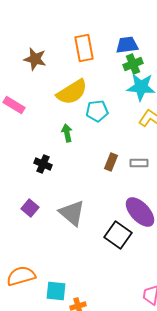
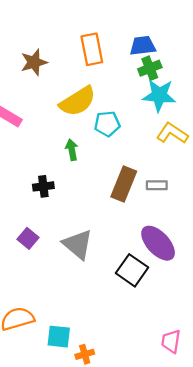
brown star: (35, 59) -> (34, 62), turned -30
brown rectangle: (111, 162) -> (124, 184), size x1.6
black cross: (43, 164) -> (43, 186), turned -30

